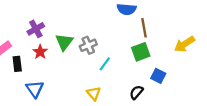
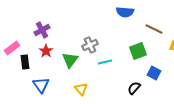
brown line: (144, 28) -> (154, 29), moved, turned -54
green triangle: (64, 42) -> (70, 60), moved
cyan line: (105, 64) -> (105, 62), turned 40
yellow triangle: (94, 93) -> (81, 89), moved

